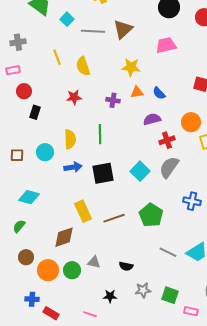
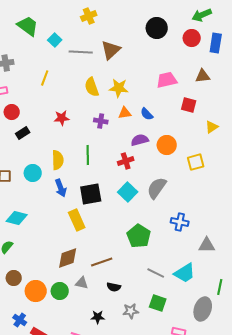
pink trapezoid: (166, 45) -> (167, 80), moved
yellow line: (57, 57) -> (45, 78), turned 42
yellow semicircle: (83, 66) -> (92, 87), moved
black rectangle: (35, 112) -> (23, 133), turned 40
orange circle: (191, 122) -> (167, 145), moved
red cross: (167, 140) -> (126, 161), moved
blue arrow: (73, 167) -> (61, 188), turned 78
yellow rectangle: (83, 211) -> (77, 220), moved
brown line: (114, 218) -> (102, 262), moved
brown diamond: (64, 237) -> (68, 258), moved
green square: (170, 295) -> (158, 303), moved
blue cross: (32, 299) -> (20, 320), turned 32

